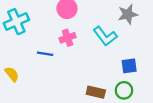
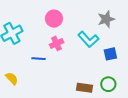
blue square: (129, 66) -> (110, 54), moved

